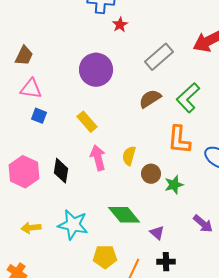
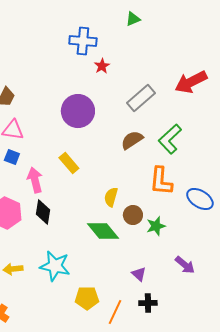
blue square: (39, 116) -> (12, 157), moved
pink arrow: (98, 158) -> (35, 180), moved
green diamond: (124, 215) -> (103, 231), moved

